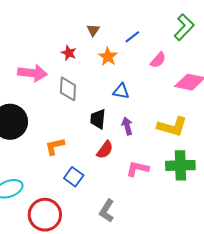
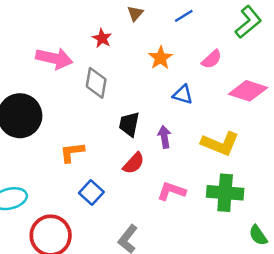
blue line: (132, 37) -> (184, 16), moved
orange star: (108, 57) -> (161, 58), moved
blue triangle: (121, 91) -> (183, 95), moved

